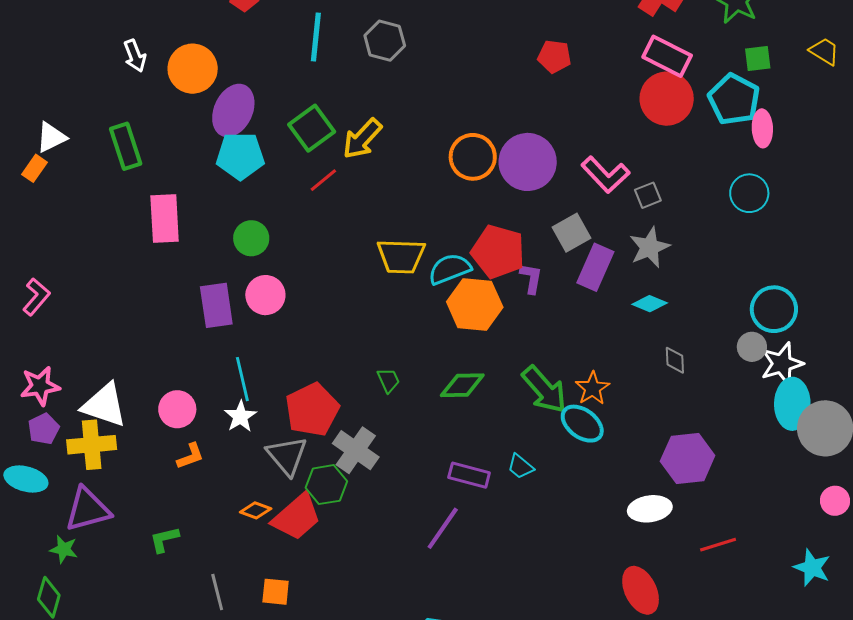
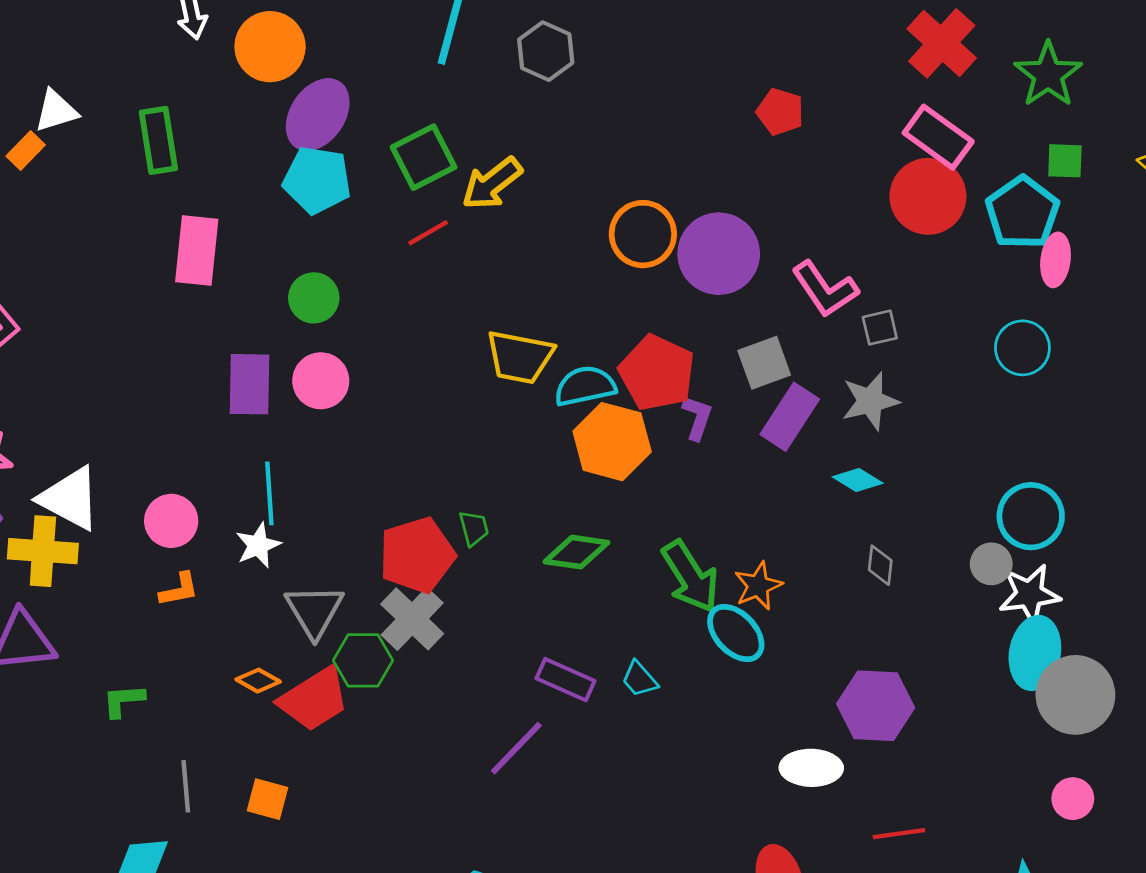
red pentagon: (312, 410) -> (417, 555), moved

